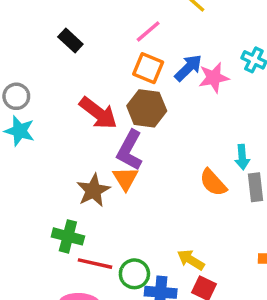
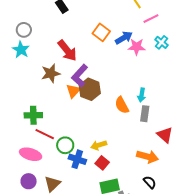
pink line: (148, 31) -> (151, 19), moved
brown hexagon: (147, 108) -> (90, 89), moved
brown star: (93, 190) -> (51, 73), moved
green cross: (68, 236) -> (33, 115), turned -30
yellow arrow: (191, 260) -> (99, 145), turned -63

